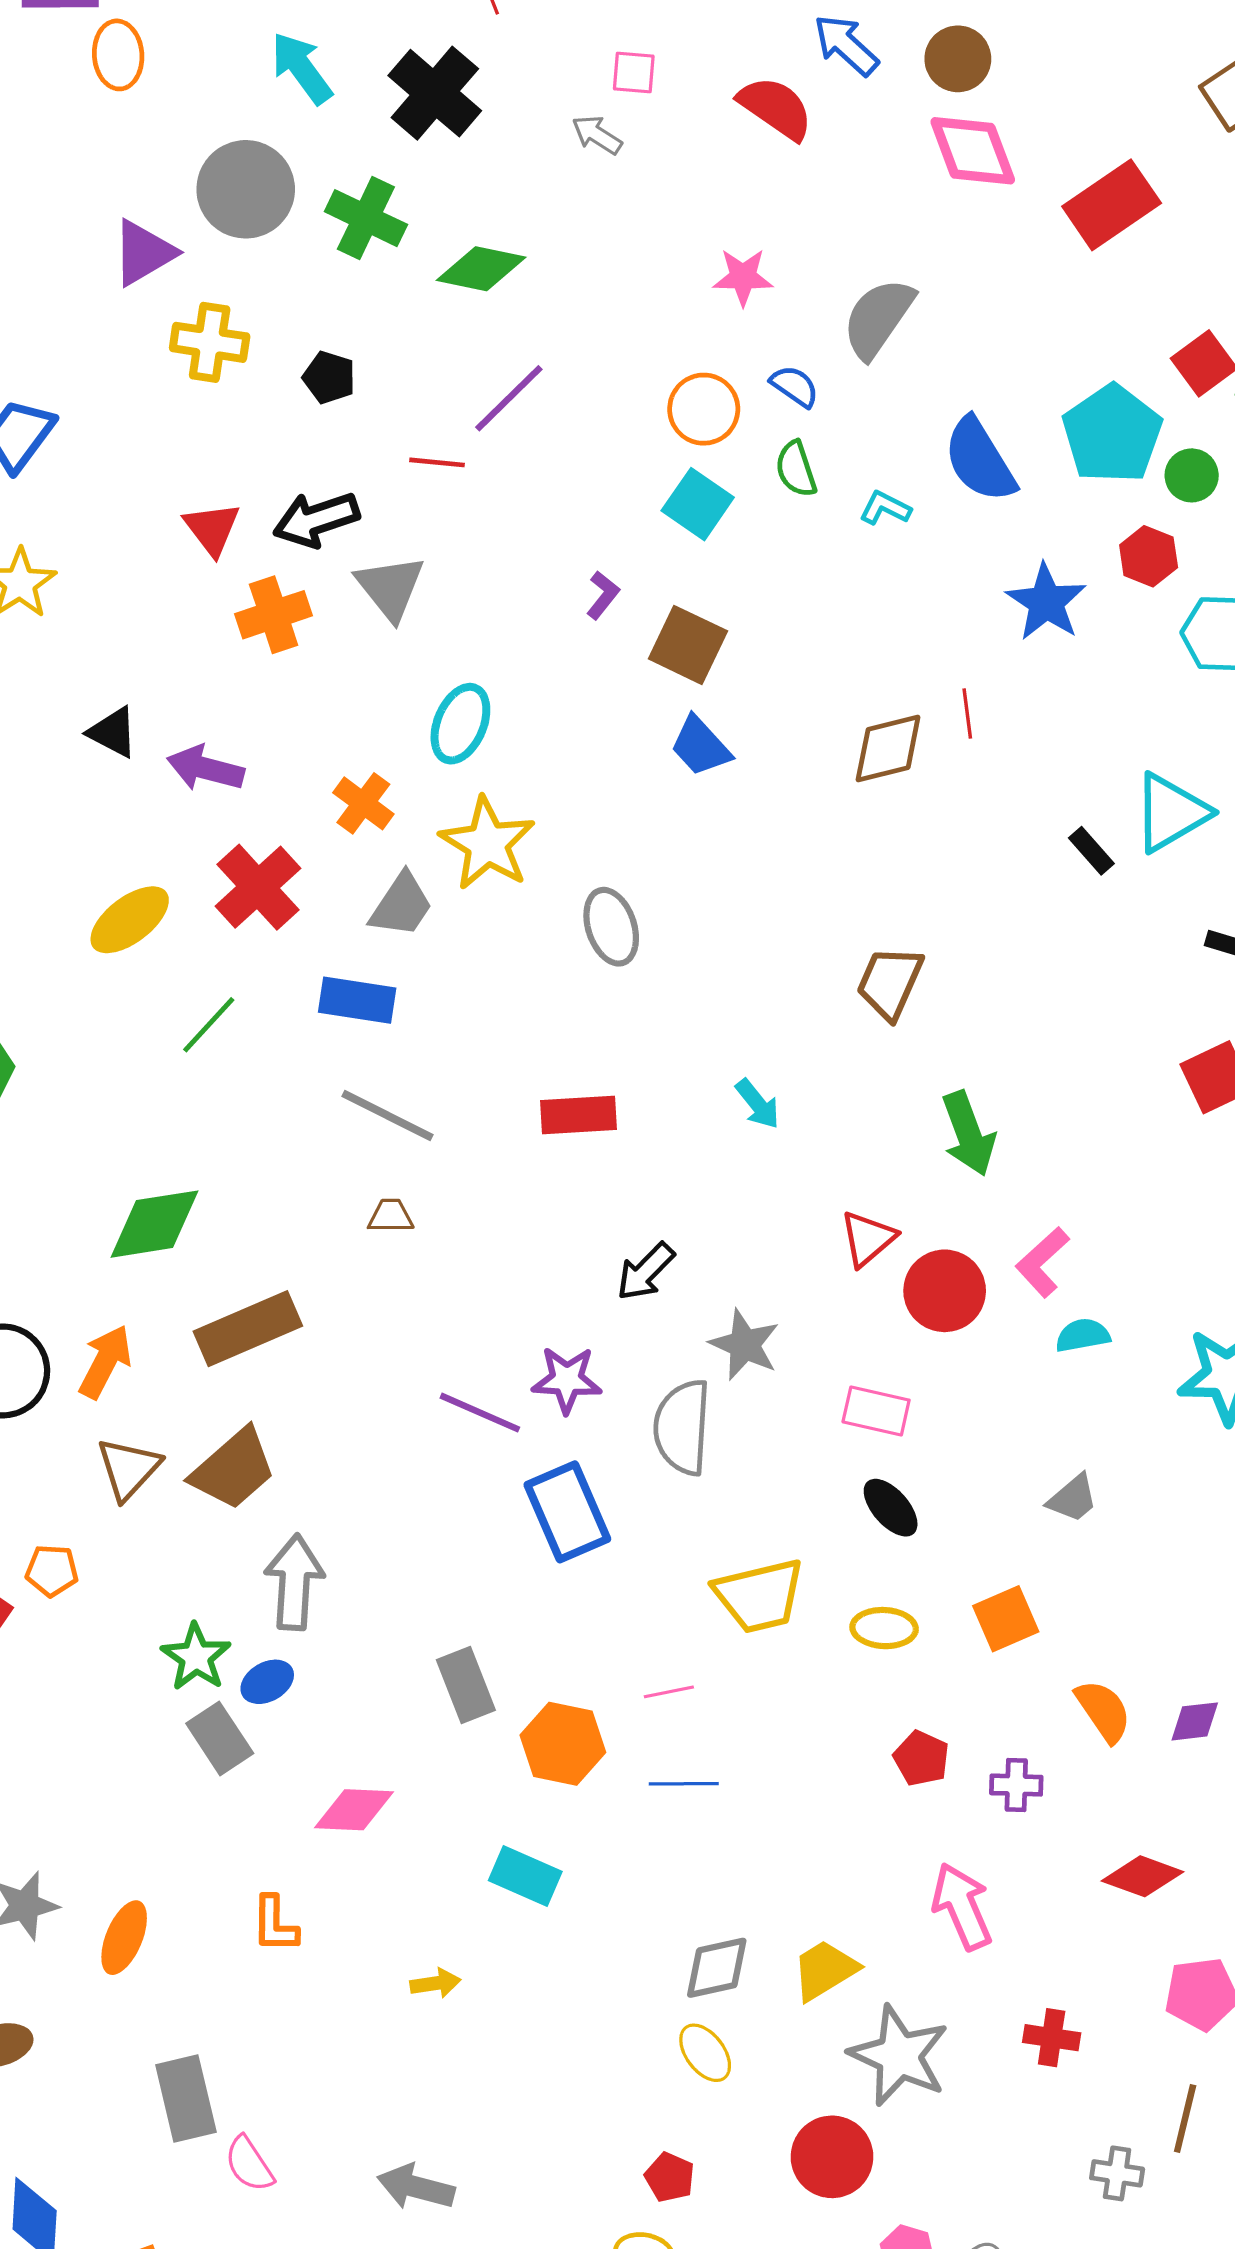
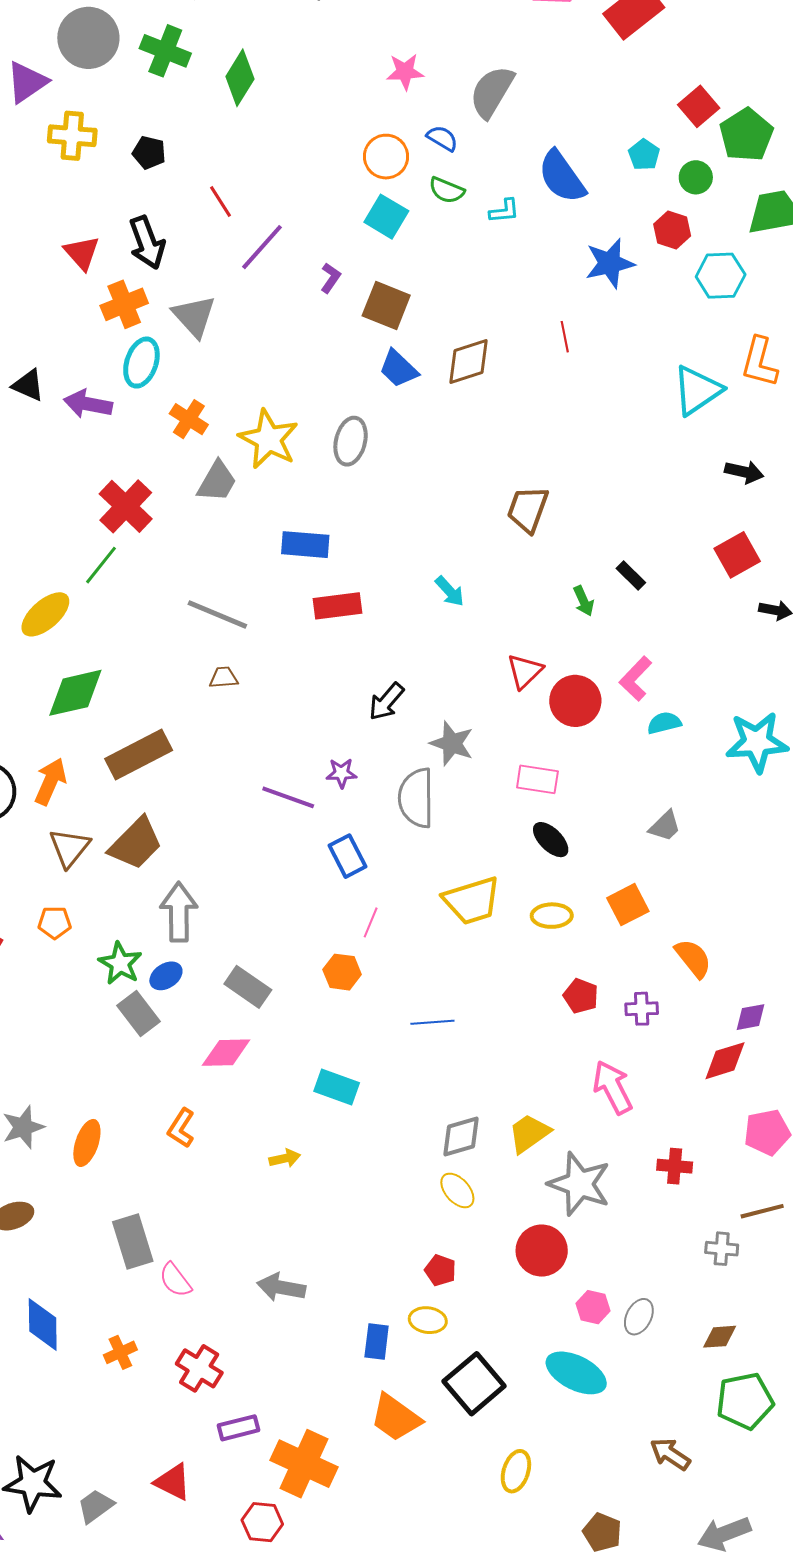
green diamond: (481, 269) -> (240, 78), turned -66
purple line: (509, 398) -> (262, 247), moved
cyan pentagon: (1112, 434) -> (644, 155), size x0.5
red line: (437, 462) -> (220, 202), turned 56
green semicircle: (796, 469) -> (447, 190), turned -45
cyan L-shape: (885, 508) -> (504, 211), turned 152
black arrow: (316, 520) -> (147, 243), turned -88
gray triangle: (390, 588) -> (194, 316), moved
blue star: (1046, 602) -> (610, 263), turned 30
cyan ellipse: (460, 724) -> (141, 363), moved
brown diamond: (888, 749) -> (469, 362), moved
black rectangle: (1091, 851) -> (631, 576), moved
red cross: (258, 887) -> (126, 506), moved
yellow ellipse: (130, 920) -> (45, 614), moved
gray ellipse: (611, 927) -> (351, 441), moved, turned 36
blue rectangle: (357, 1000) -> (305, 545), moved
green arrow: (968, 1134) -> (584, 601), size x0.6
purple star: (567, 1380) -> (341, 773), size x0.7
blue rectangle: (567, 1512) -> (347, 856), size x0.7
orange pentagon: (52, 1571) -> (55, 923), moved
gray rectangle: (466, 1685) -> (248, 987), moved, turned -30
pink line: (669, 1692) -> (371, 922), moved, turned -52
purple diamond: (1195, 1721) -> (751, 1017), moved
orange hexagon: (563, 1744) -> (342, 972), moved, size x0.7
red diamond: (1143, 1876) -> (725, 1061), turned -33
orange L-shape: (275, 1924) -> (181, 1128), turned 36
brown line: (1185, 2118) -> (762, 1211), turned 66

